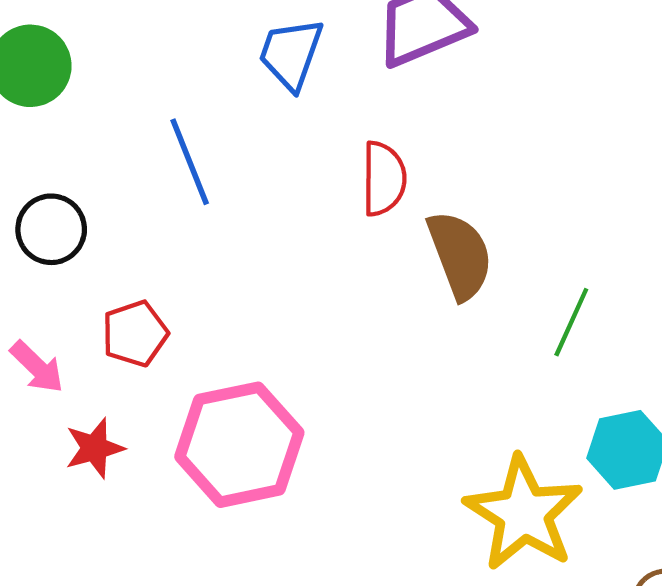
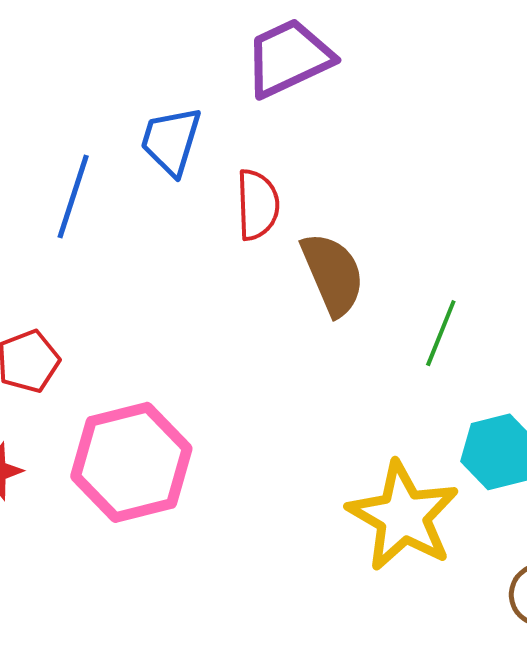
blue trapezoid: (291, 54) -> (171, 141), moved
blue line: (190, 162) -> (73, 196), turned 42

